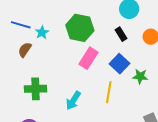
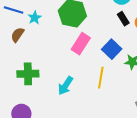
black rectangle: (121, 34) -> (123, 19), moved

